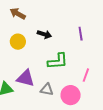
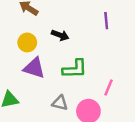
purple line: (81, 34) -> (106, 21), moved
purple triangle: (26, 78) -> (34, 68), moved

